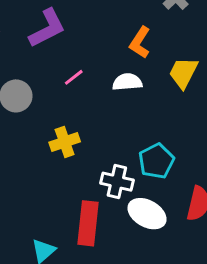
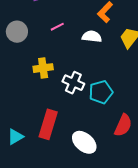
white cross: (117, 182) -> (73, 83), moved
white ellipse: (147, 214) -> (84, 142), moved

